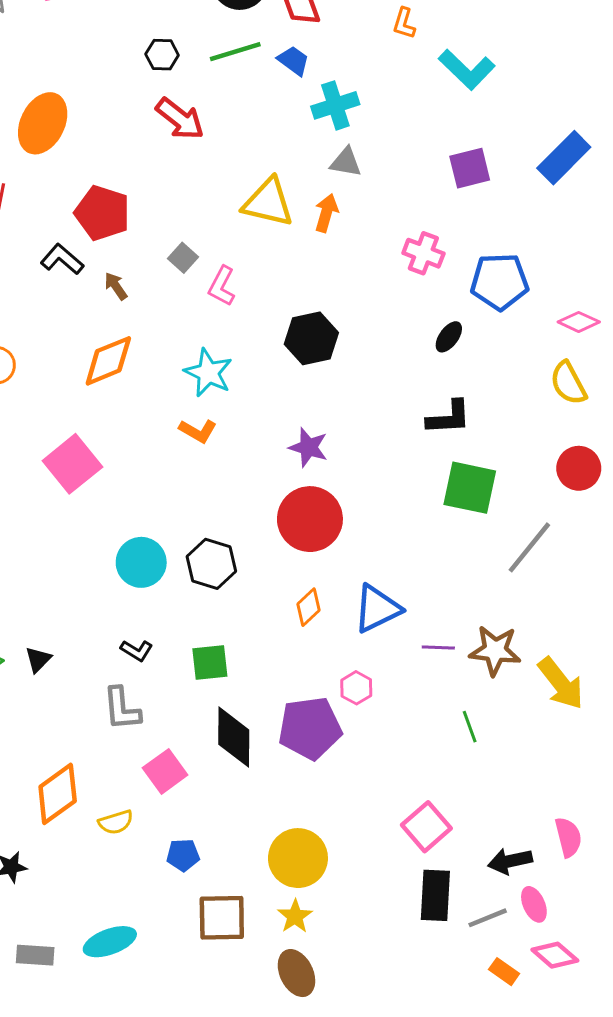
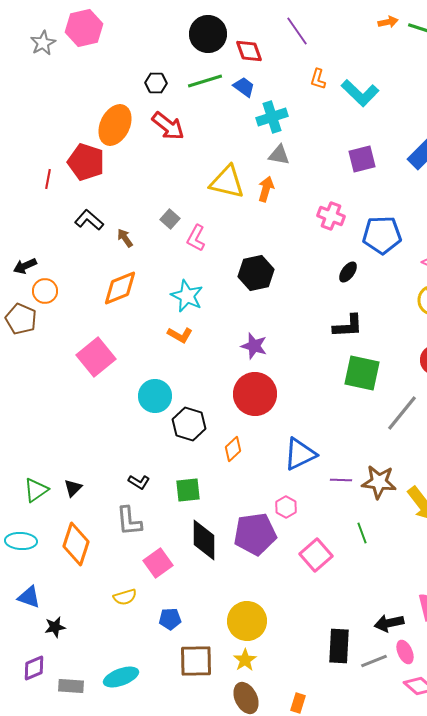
orange L-shape: (404, 23) -> (318, 79), moved
orange ellipse: (43, 123) -> (115, 125), moved
red pentagon: (102, 213) -> (86, 162), moved
cyan circle: (141, 562) -> (155, 396), moved
orange diamond: (308, 607) -> (233, 449), moved
orange diamond: (58, 794) -> (76, 544), moved, turned -36
pink square: (426, 827) -> (316, 555), moved
orange rectangle: (504, 972) -> (298, 703), moved, turned 72

